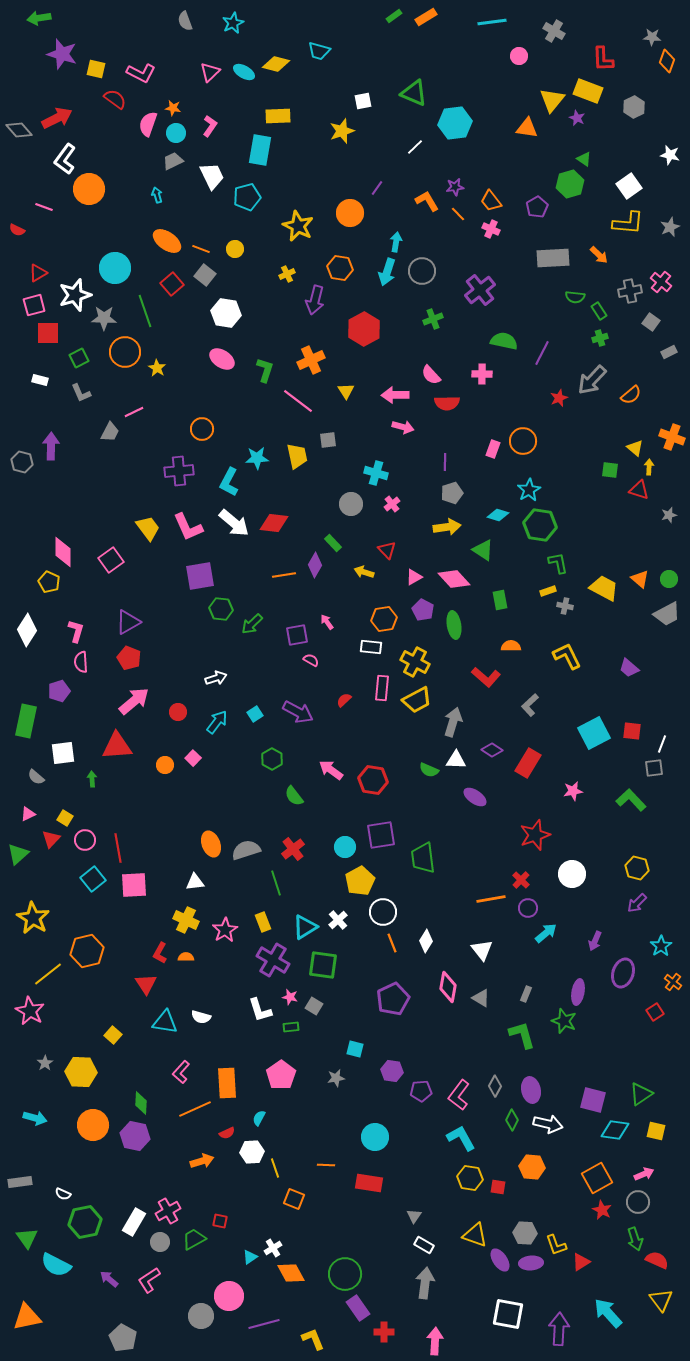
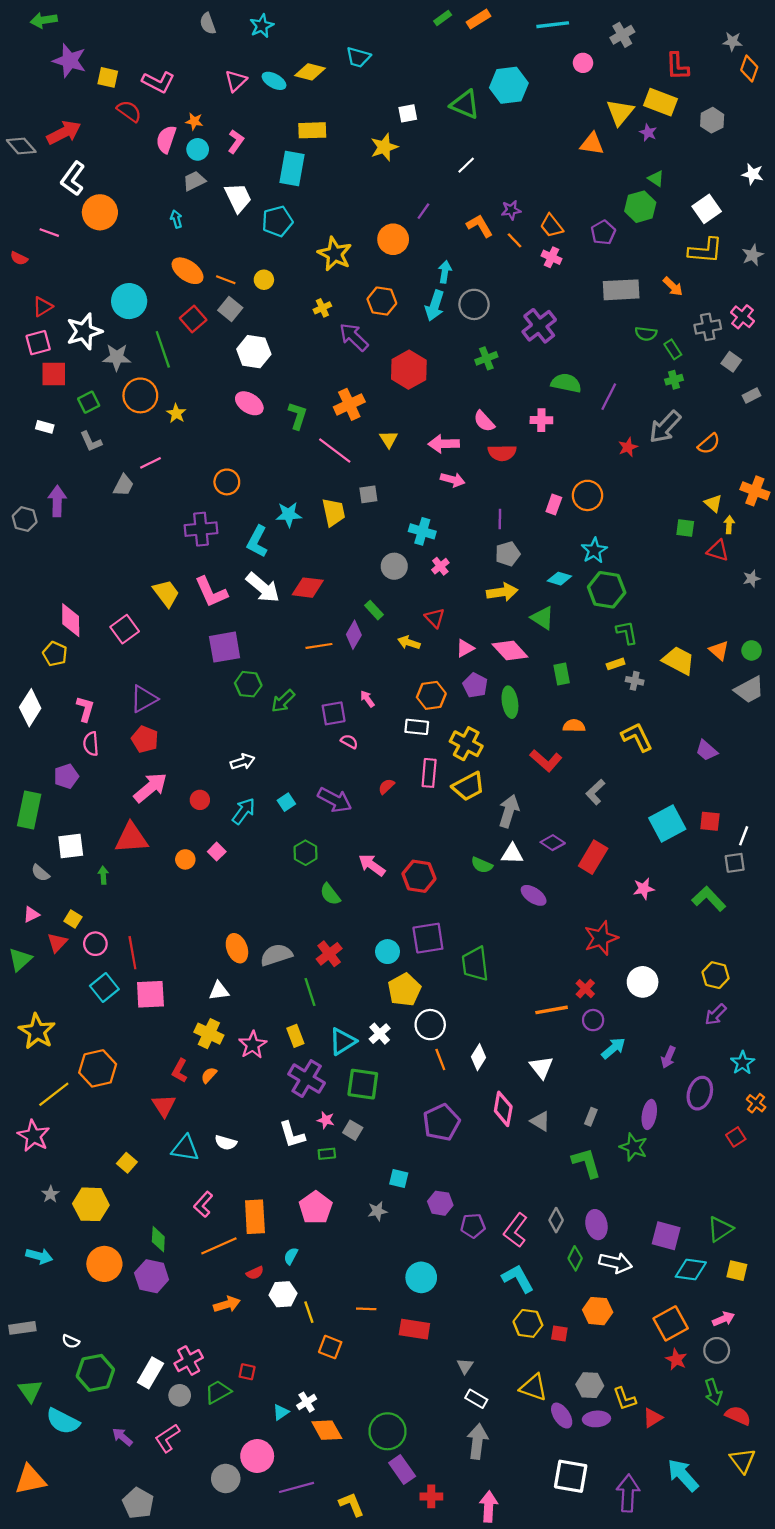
gray cross: (554, 31) -> (622, 35), turned 30
cyan hexagon: (455, 123) -> (509, 85), moved
purple arrow: (315, 300) -> (354, 337), turned 120
orange semicircle: (186, 957) -> (209, 1075), turned -49

